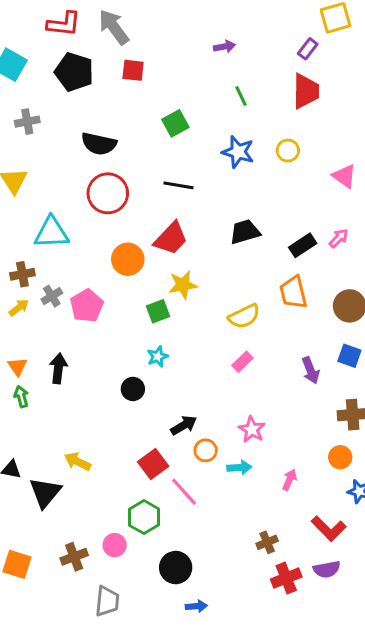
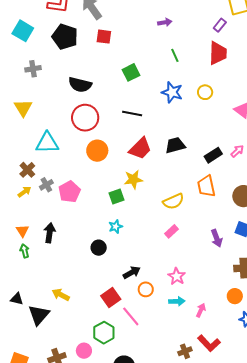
red trapezoid: (171, 238) -> (140, 148), moved
orange circle: (128, 259) -> (97, 151), moved
brown cross: (22, 274) -> (27, 170), turned -35
cyan arrow: (239, 468) -> (177, 301), moved
red L-shape: (329, 529) -> (209, 343), moved

